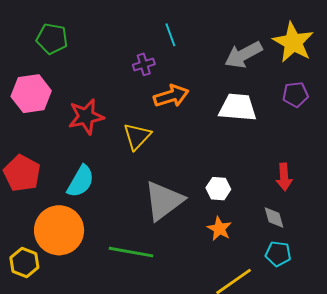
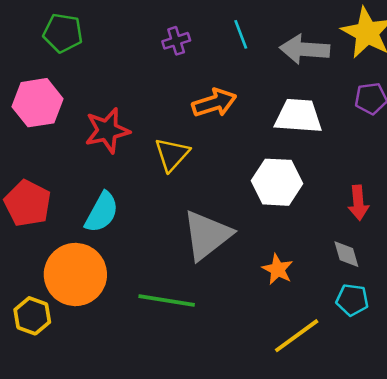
cyan line: (170, 35) -> (241, 34), moved
gray arrow: (243, 55) -> (305, 49), turned 33
purple cross: (144, 64) -> (176, 41), moved
white hexagon: (218, 189) -> (277, 182), moved, size x1.6

